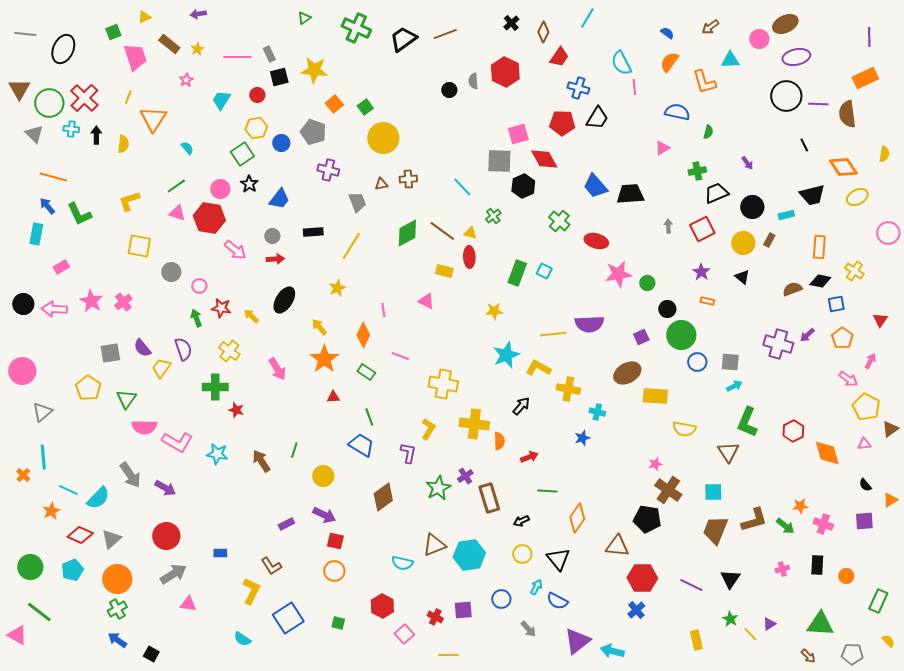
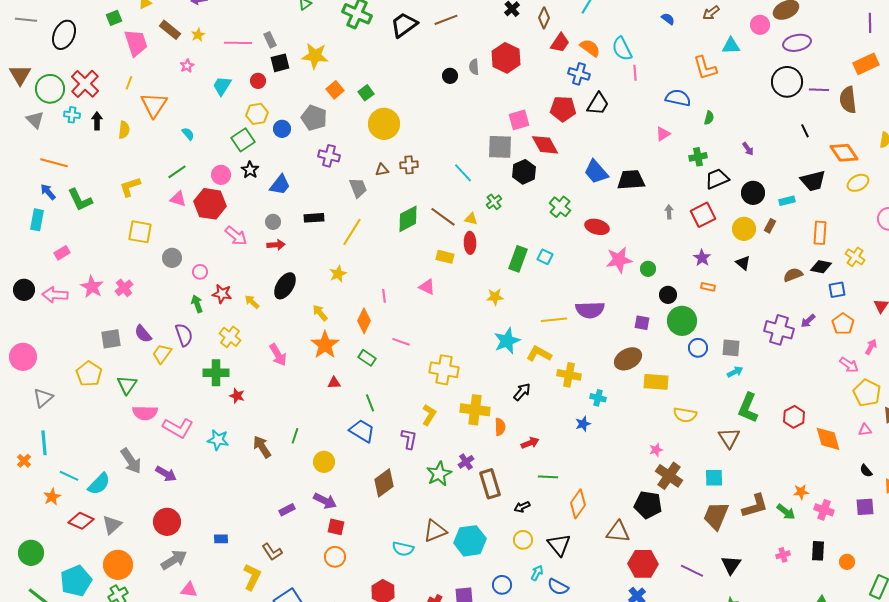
orange semicircle: (669, 62) -> (590, 48), moved, turned 90
purple square: (641, 337) -> (642, 323), turned 35
cyan pentagon: (72, 570) -> (76, 581), moved, size x1.4

